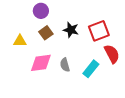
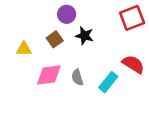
purple circle: (41, 11) -> (67, 14), moved
red square: (99, 31) -> (132, 18), moved
red semicircle: (112, 54) -> (133, 64), turned -30

